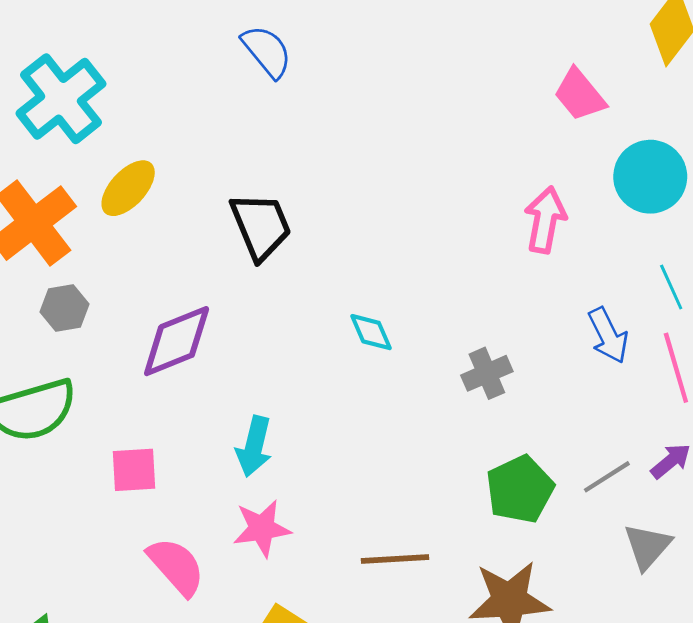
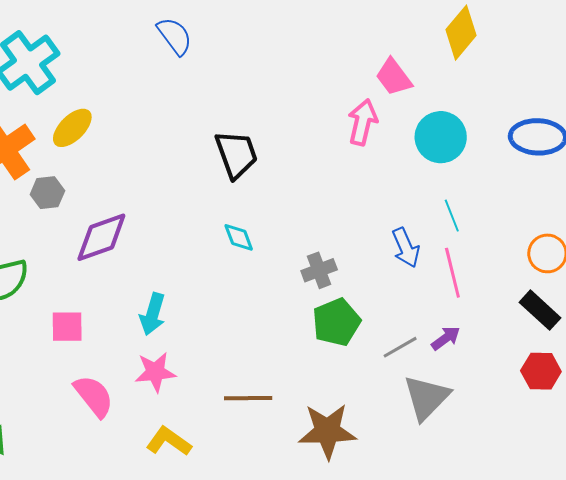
pink arrow: (545, 220) -> (363, 122), moved
black trapezoid: (261, 226) -> (236, 154), moved
gray hexagon: (64, 308) -> (47, 193), moved
green pentagon: (520, 489) -> (336, 322), moved
gray triangle: (647, 546) -> (426, 398), size x1.4

